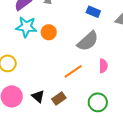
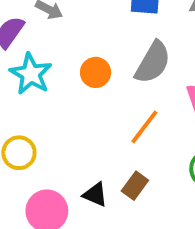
cyan star: (26, 27) -> (31, 74), turned -30
orange circle: (49, 32) -> (96, 72), moved

